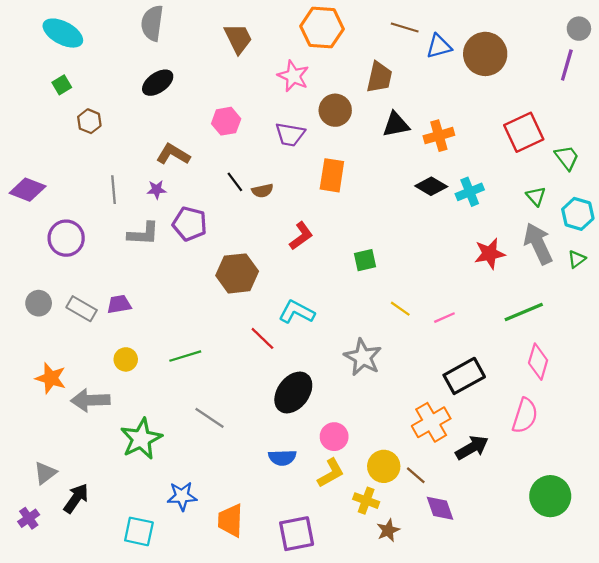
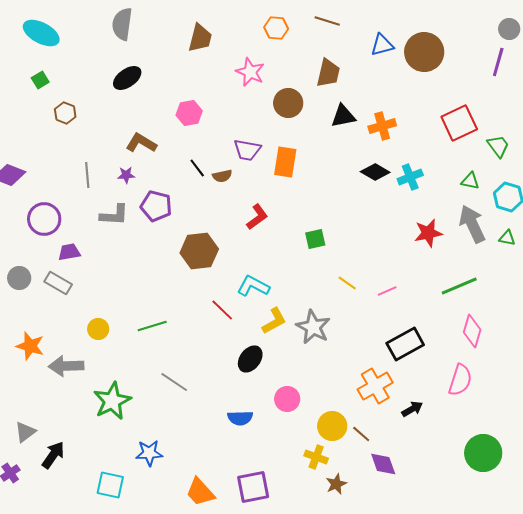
orange hexagon: (322, 28) -> (276, 28), size x0.6
brown line: (405, 28) -> (327, 21), moved
brown trapezoid: (238, 39) -> (200, 38), turned 40
purple trapezoid: (290, 134) -> (247, 150), moved
green triangle: (536, 196) -> (470, 181), turned -36
green triangle: (577, 259) -> (507, 238), turned 48
purple trapezoid: (119, 304) -> (69, 252), moved
black ellipse: (293, 392) -> (250, 359), size x0.7
black arrow: (472, 448) -> (412, 409), size x0.7
yellow L-shape: (331, 473) -> (274, 321), moved
orange trapezoid: (230, 520) -> (200, 492), moved, turned -44

